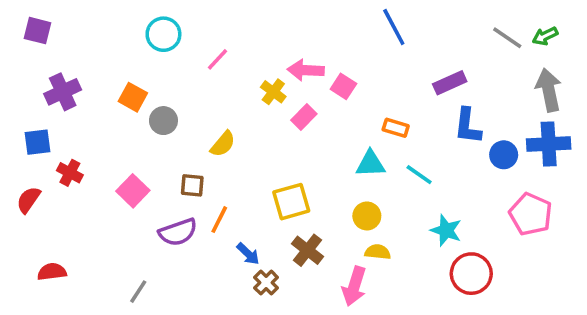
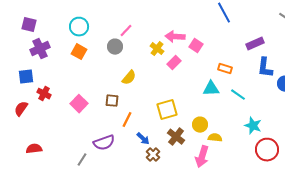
purple square: (37, 31) -> (29, 25), moved
cyan circle: (163, 34) -> (79, 27), moved
gray circle: (163, 121) -> (115, 47), moved
yellow circle: (367, 216) -> (200, 125), moved
purple semicircle: (178, 232) -> (104, 143), moved

